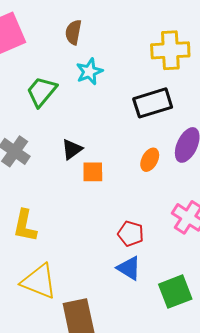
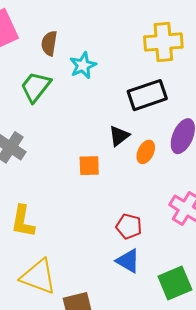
brown semicircle: (73, 32) -> (49, 43), moved
black triangle: (72, 149) -> (119, 136), moved

